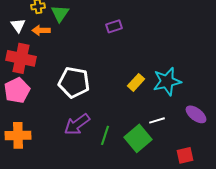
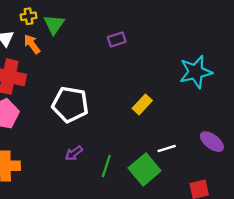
orange arrow: (41, 30) -> (32, 44), turned 54
cyan star: (167, 81) -> (196, 72), moved
purple arrow: (77, 124) -> (74, 153), size x0.6

